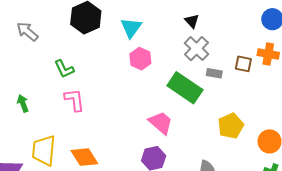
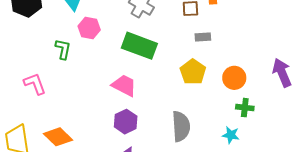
green L-shape: (64, 69) -> (63, 49), moved, turned -130
gray rectangle: (214, 73) -> (203, 37), moved

